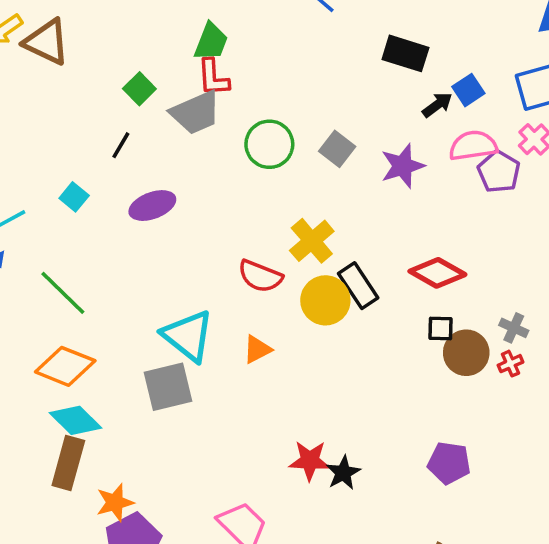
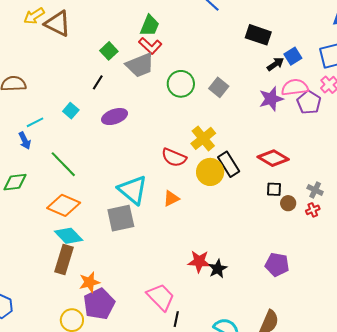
red L-shape: (213, 78) -> (150, 46), turned -45
purple star: (403, 166) -> (271, 99), moved
brown circle: (466, 353) -> (288, 203), size x0.6

